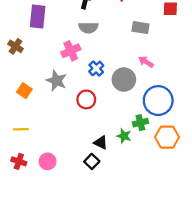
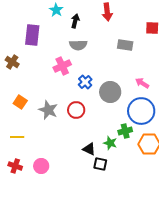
pink arrow: (146, 62) -> (142, 83), moved
gray star: (56, 81) -> (48, 110), moved
black square: (92, 161) -> (100, 164), moved, turned -32

